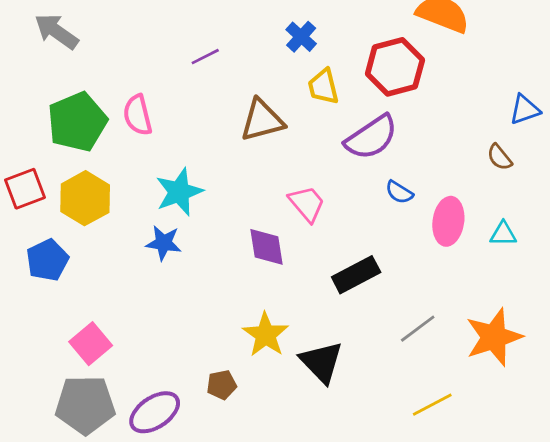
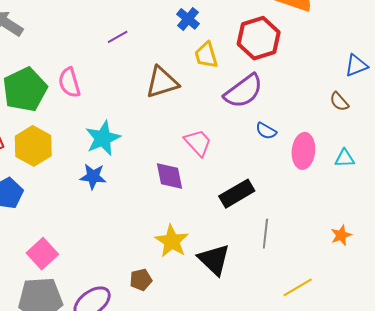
gray line: (418, 329) -> (265, 234), moved, turned -44
orange star: (494, 337) -> (341, 235), size x0.5

